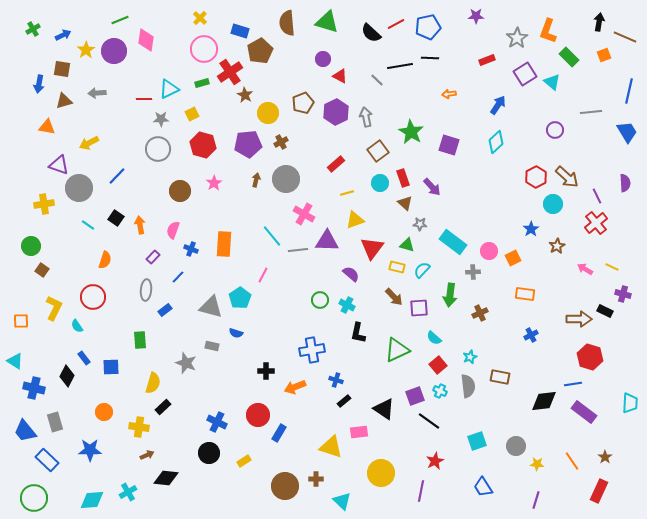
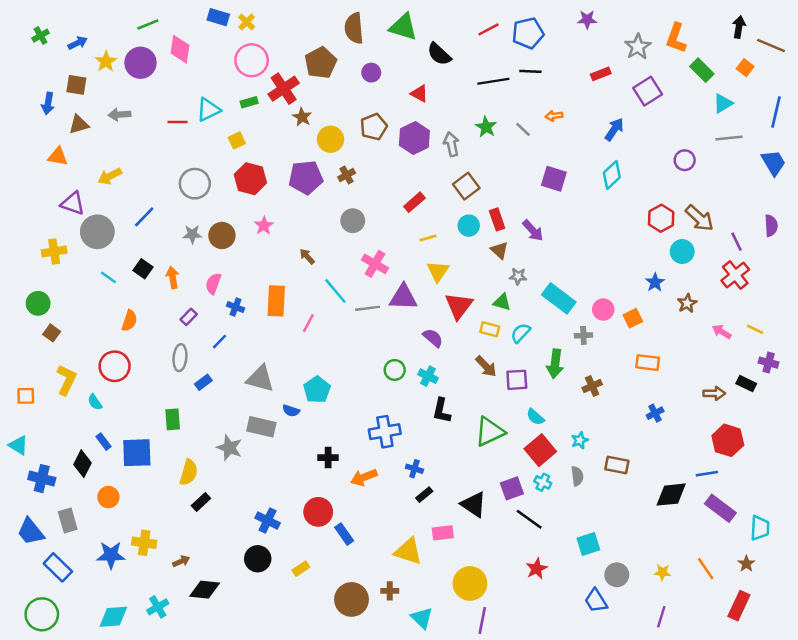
blue rectangle: (240, 31) -> (218, 17), moved
black semicircle: (371, 33) -> (439, 54), moved
orange square: (604, 55) -> (745, 68), turned -32
purple circle: (323, 59) -> (371, 73), moved
gray line: (377, 80) -> (523, 129), moved
cyan triangle: (552, 82) -> (723, 103), moved, turned 48
gray star: (161, 119) -> (192, 234), moved
green star: (411, 132) -> (486, 127), moved, size x0.7
gray circle: (286, 179) -> (353, 221), size x0.7
brown arrow: (256, 180) -> (307, 256), moved, turned -56
yellow triangle: (355, 220) -> (438, 271), turned -36
pink line: (263, 275) -> (308, 323), moved
cyan pentagon: (240, 298) -> (317, 390), moved
brown arrow: (579, 319) -> (714, 393), size x0.7
gray rectangle: (212, 346) -> (261, 427), size x1.6
red square: (438, 365) -> (540, 450), size x1.4
blue square: (111, 367) -> (137, 453), size x1.5
gray semicircle: (468, 386) -> (577, 476), size x0.7
cyan trapezoid: (630, 403) -> (760, 528), moved
orange circle: (104, 412) -> (108, 497), moved
yellow cross: (139, 427) -> (144, 543), moved
blue rectangle: (279, 433) -> (344, 534), turned -66
gray circle: (516, 446) -> (617, 575), moved
purple line: (421, 491) -> (482, 620), moved

